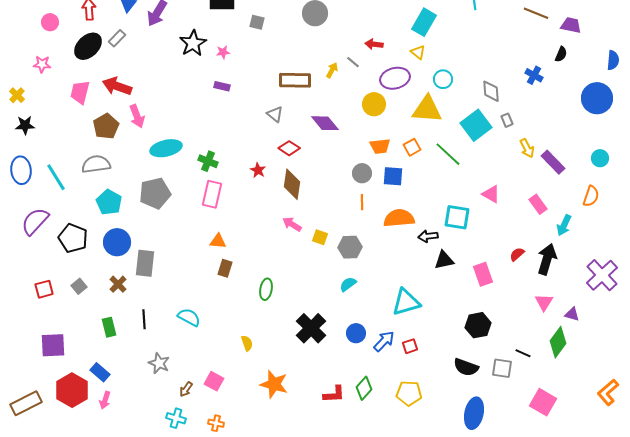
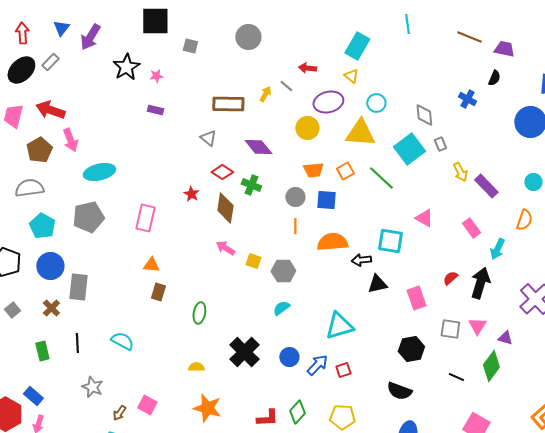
green cross: (208, 161) -> (251, 185), moved
yellow semicircle: (247, 343) -> (196, 367), moved, turned -70
gray square: (502, 368) -> (450, 329), moved

